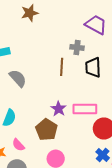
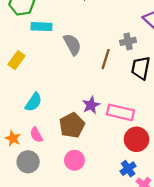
gray cross: (77, 47) -> (128, 41), turned -32
gray semicircle: (18, 78) -> (72, 44), moved

